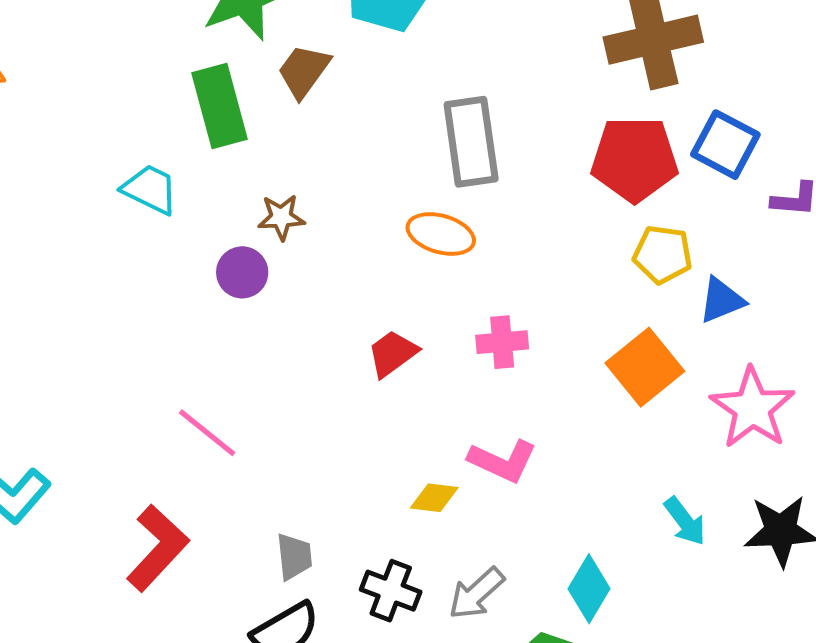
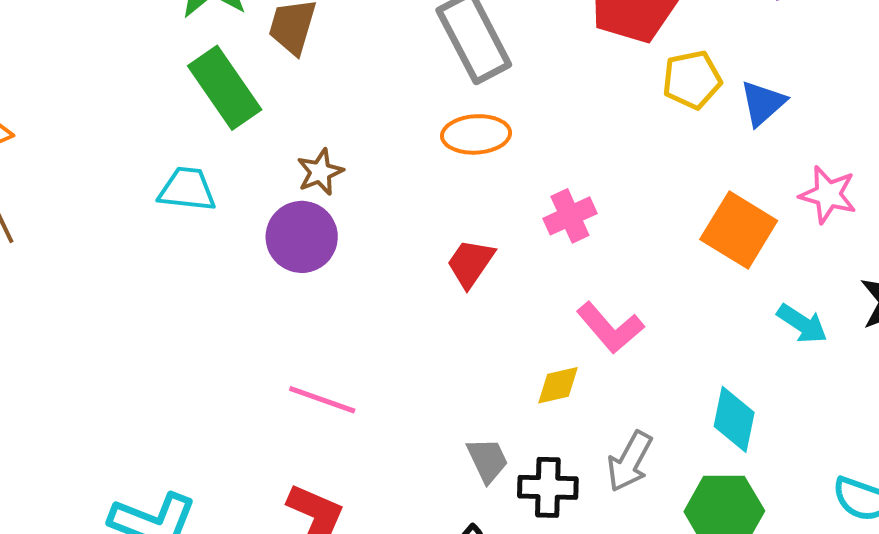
purple circle: (242, 272) -> (302, 237), size x1.4
orange square: (645, 367) -> (739, 230), moved
pink star: (752, 408) -> (828, 195), size x0.7
pink L-shape: (503, 461) -> (610, 328), turned 44
gray trapezoid: (294, 557) -> (488, 460), moved

